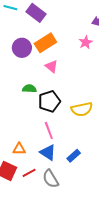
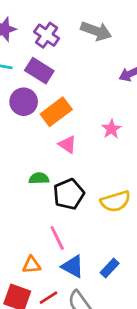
pink star: (86, 42) -> (111, 129), moved
purple circle: (22, 48) -> (24, 102), moved
pink line: (49, 130) -> (57, 238), moved

